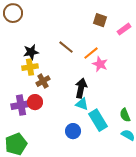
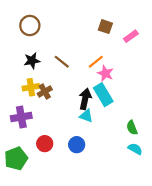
brown circle: (13, 13) -> (30, 26), moved
brown line: (66, 47) -> (62, 62), moved
yellow cross: (30, 67) -> (31, 87), moved
red circle: (35, 102) -> (45, 144), moved
cyan rectangle: (98, 120) -> (103, 95), moved

